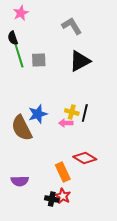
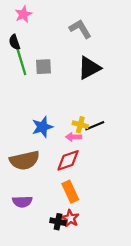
black line: (85, 113) -> (95, 126), turned 54
brown semicircle: (22, 128) -> (25, 160), moved, turned -76
red diamond: (85, 158) -> (68, 160), moved, turned -50

